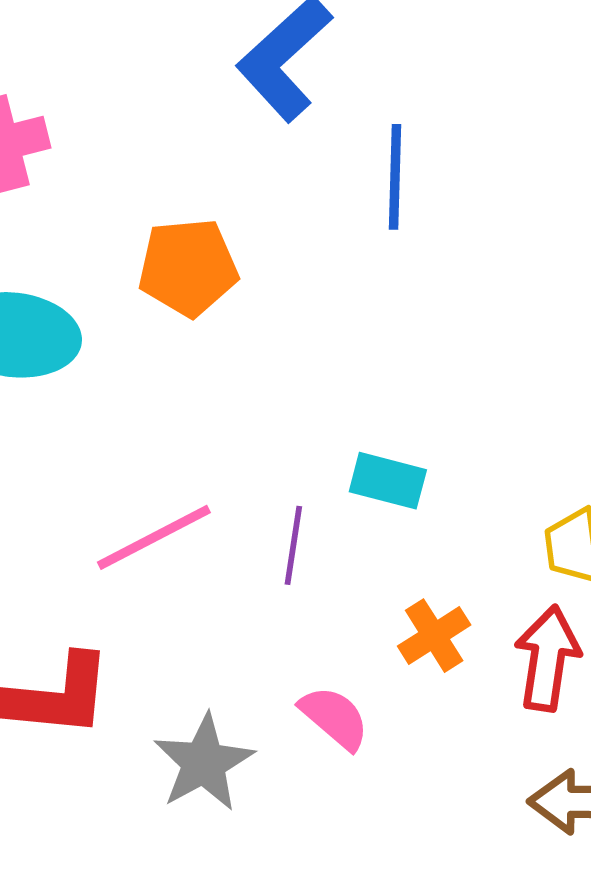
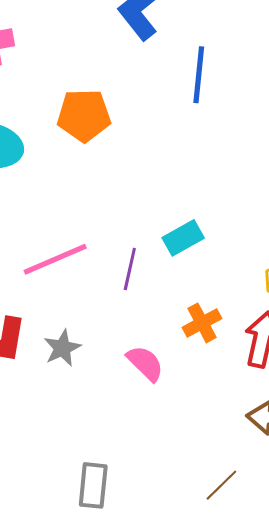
cyan rectangle: (388, 481) -> (183, 238), turned -48
gray star: (204, 763) -> (62, 348), moved, size x0.7

